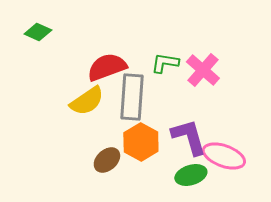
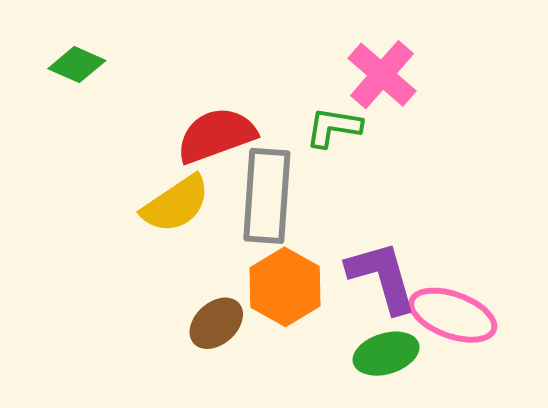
pink cross: (203, 70) -> (382, 75), moved

